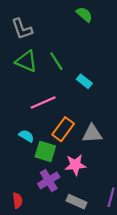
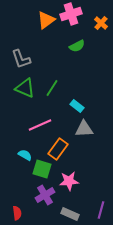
green semicircle: (84, 14) -> (77, 46), turned 112
green line: (56, 61) -> (52, 88), turned 66
gray triangle: (92, 134) -> (84, 129), moved

